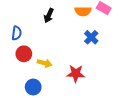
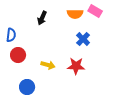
yellow arrow: (45, 63) -> (48, 65), moved
red star: (76, 74) -> (76, 66), moved

